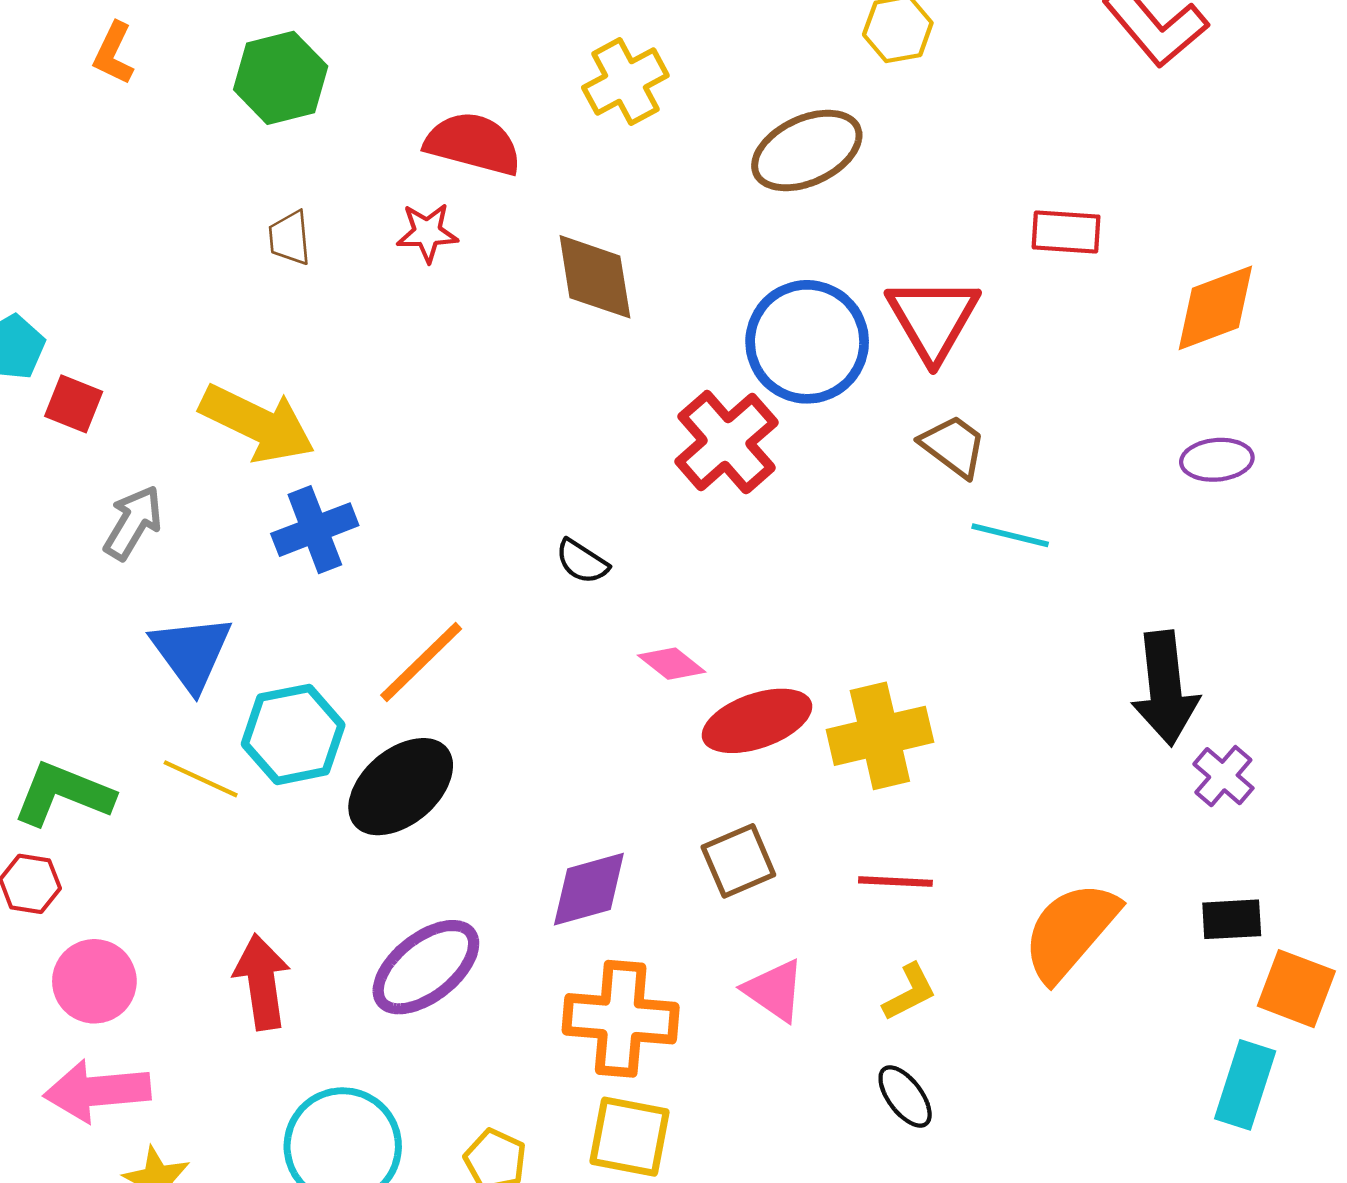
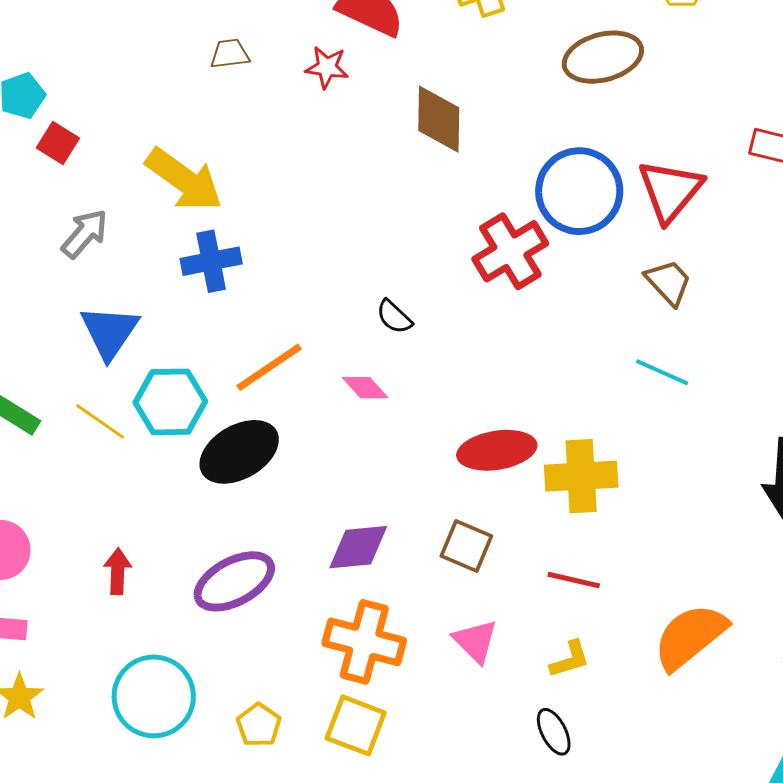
brown trapezoid: (290, 238) -> (230, 54), turned 78
cyan line: (1010, 535) -> (662, 372), moved
pink diamond: (672, 664) -> (365, 388), moved
brown square: (738, 861) -> (466, 546), turned 36
red arrow: (262, 982) -> (118, 571), size x0.7

